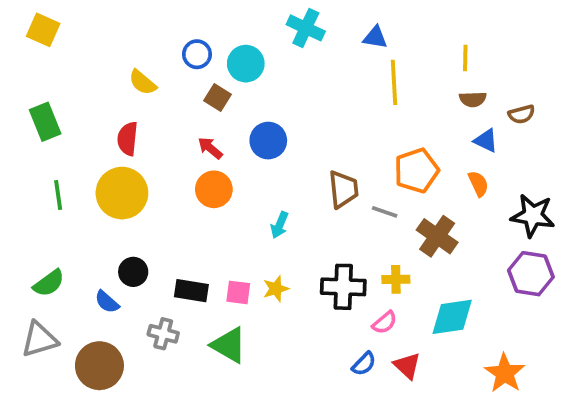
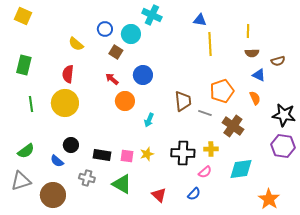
cyan cross: (306, 28) -> (152, 15), moved
green rectangle: (45, 122) -> (24, 65), turned 36
orange circle: (214, 189) -> (125, 101), moved
red triangle: (407, 366) -> (159, 195), moved

